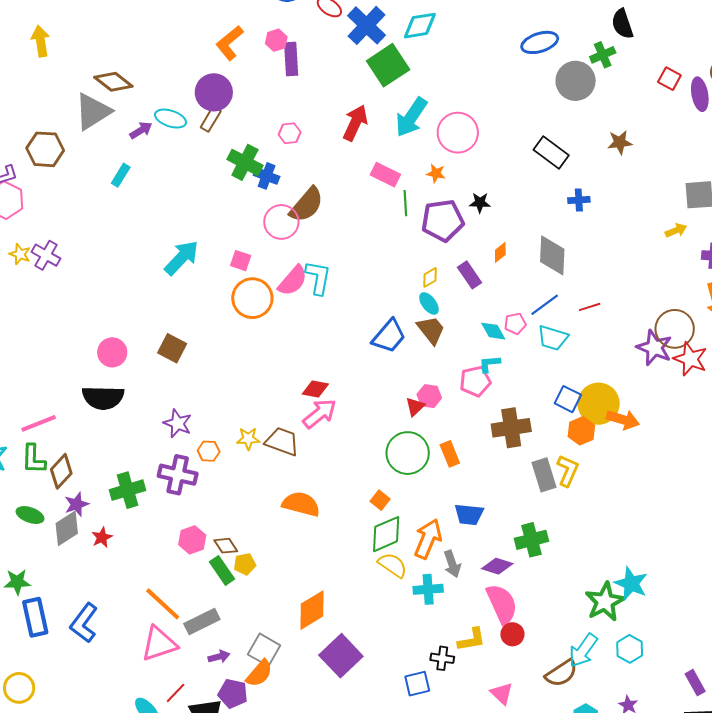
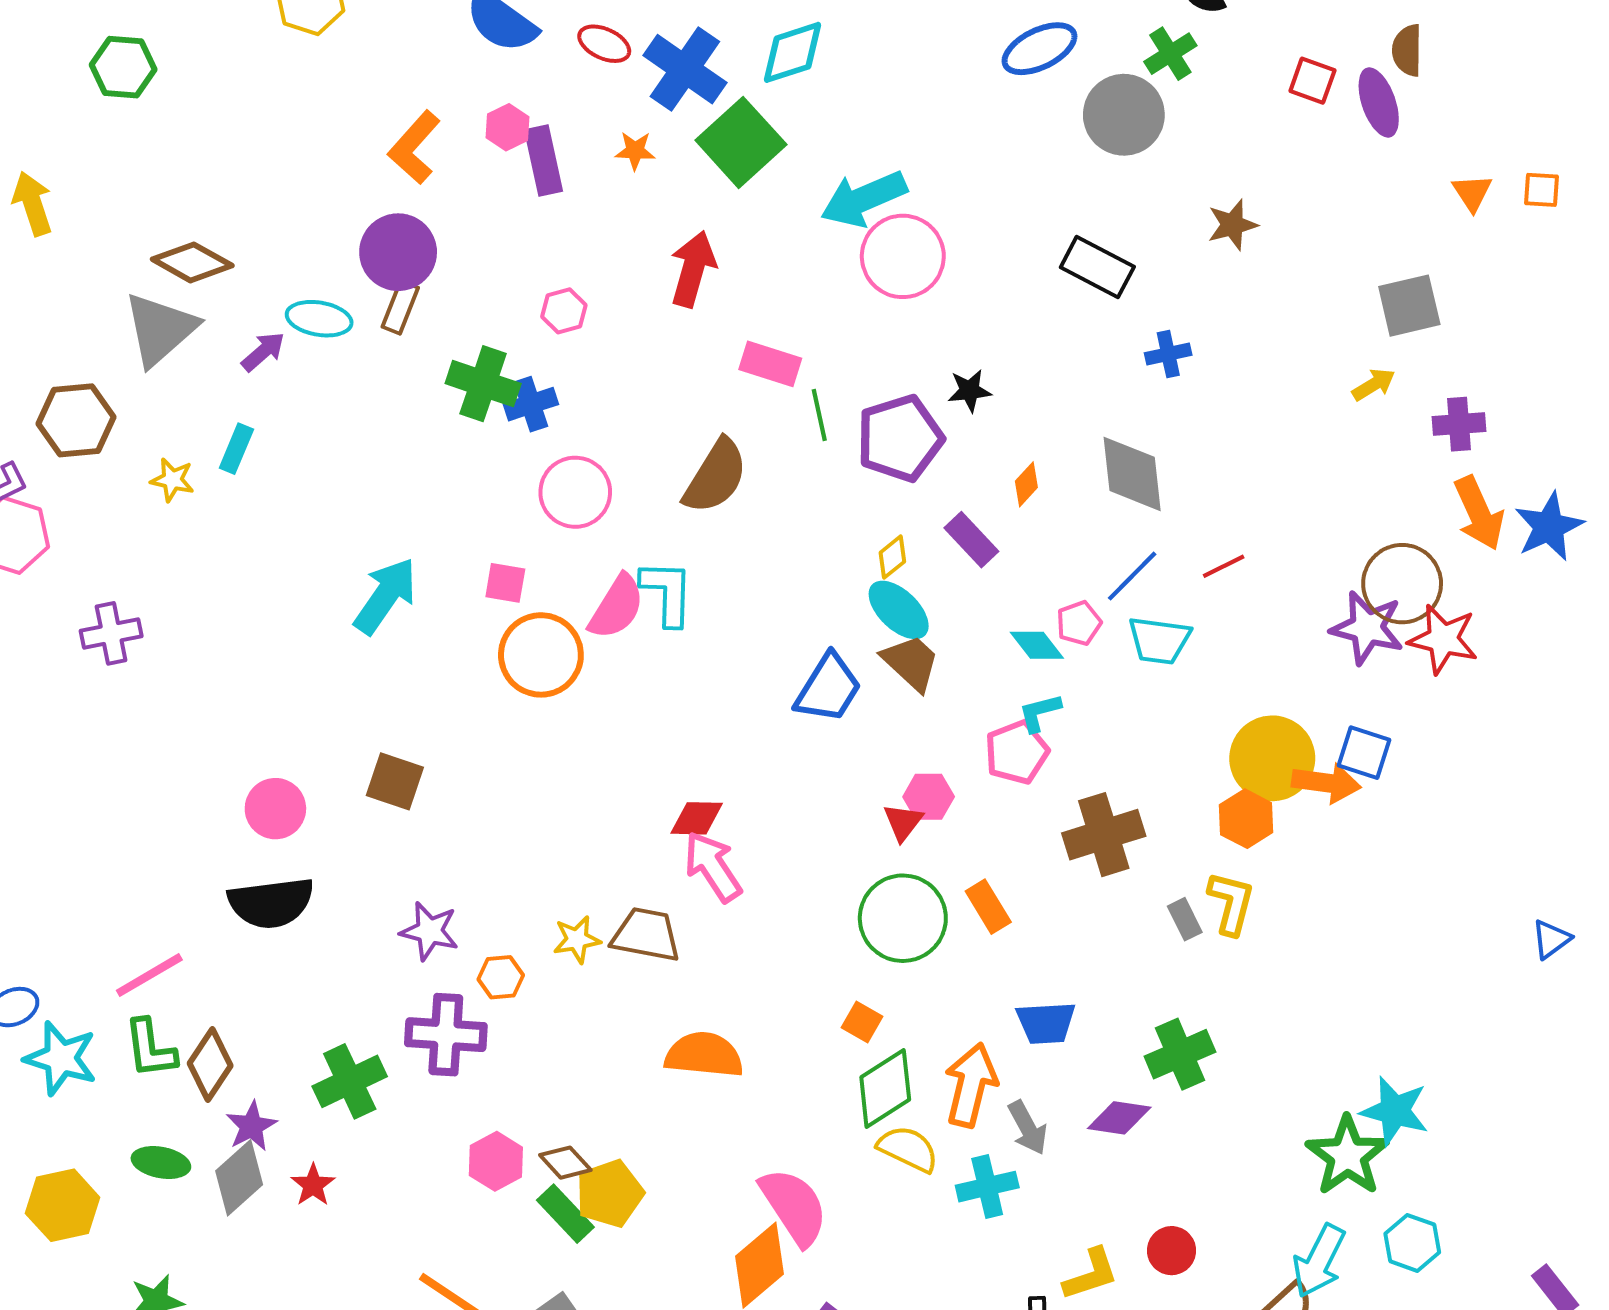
cyan arrow: (411, 117) -> (864, 199), moved, turned 42
orange star: (436, 173) -> (635, 151), moved
blue cross: (267, 176) -> (531, 404), turned -30
brown semicircle: (306, 205) -> (716, 476), moved
yellow star: (20, 254) -> (172, 480), moved
purple cross: (46, 255) -> (111, 633), turned -32
cyan ellipse: (429, 303) -> (899, 610), size x1.4
blue square: (568, 399) -> (1364, 753), moved
pink arrow: (320, 414) -> (713, 867), turned -75
gray rectangle: (544, 475) -> (1185, 919), size x0.6
yellow pentagon: (245, 564) -> (610, 1194), size x1.5
pink semicircle: (502, 604) -> (794, 1207), moved

